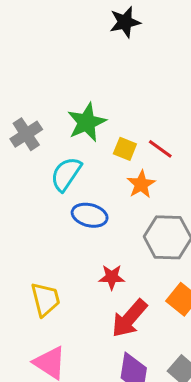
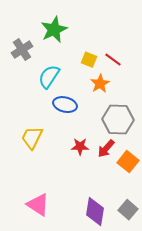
green star: (87, 122) -> (54, 30), moved
yellow trapezoid: (45, 299) -> (32, 138), moved, turned -140
red arrow: (129, 318) -> (106, 149), moved, size x0.7

